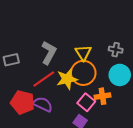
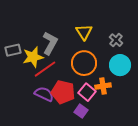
gray cross: (116, 50) -> (116, 40), turned 32
yellow triangle: (83, 53) -> (84, 32), moved
yellow star: (67, 79) -> (33, 57), moved
red pentagon: (22, 102) -> (63, 92), moved

